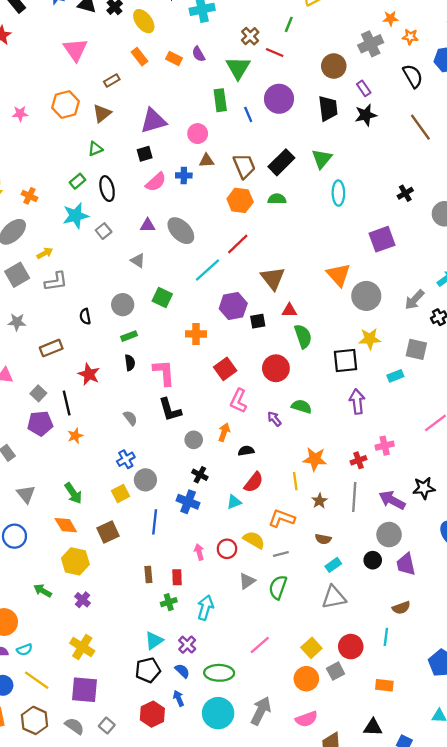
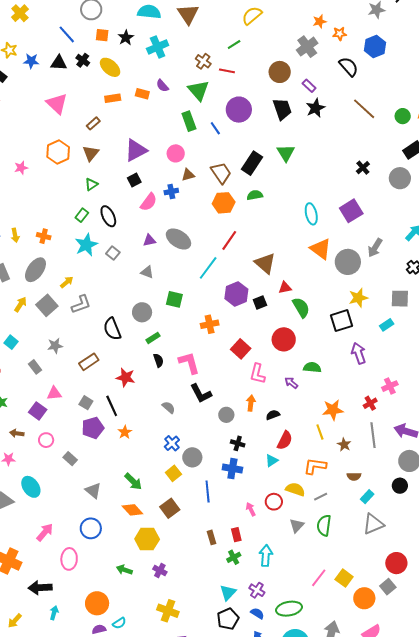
green line: (289, 24) -> (234, 45), turned 48
orange rectangle: (140, 57) -> (113, 98), turned -49
cyan ellipse: (338, 193) -> (311, 214), moved
gray arrow: (414, 300) -> (375, 248), moved
black semicircle: (85, 316) -> (112, 329), size x1.6
yellow square: (311, 648) -> (344, 578), moved

